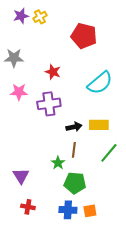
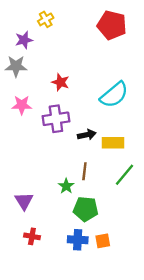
purple star: (21, 16) -> (24, 40), moved
red pentagon: (84, 36) -> (112, 25), moved
black arrow: (74, 127) -> (87, 135), moved

